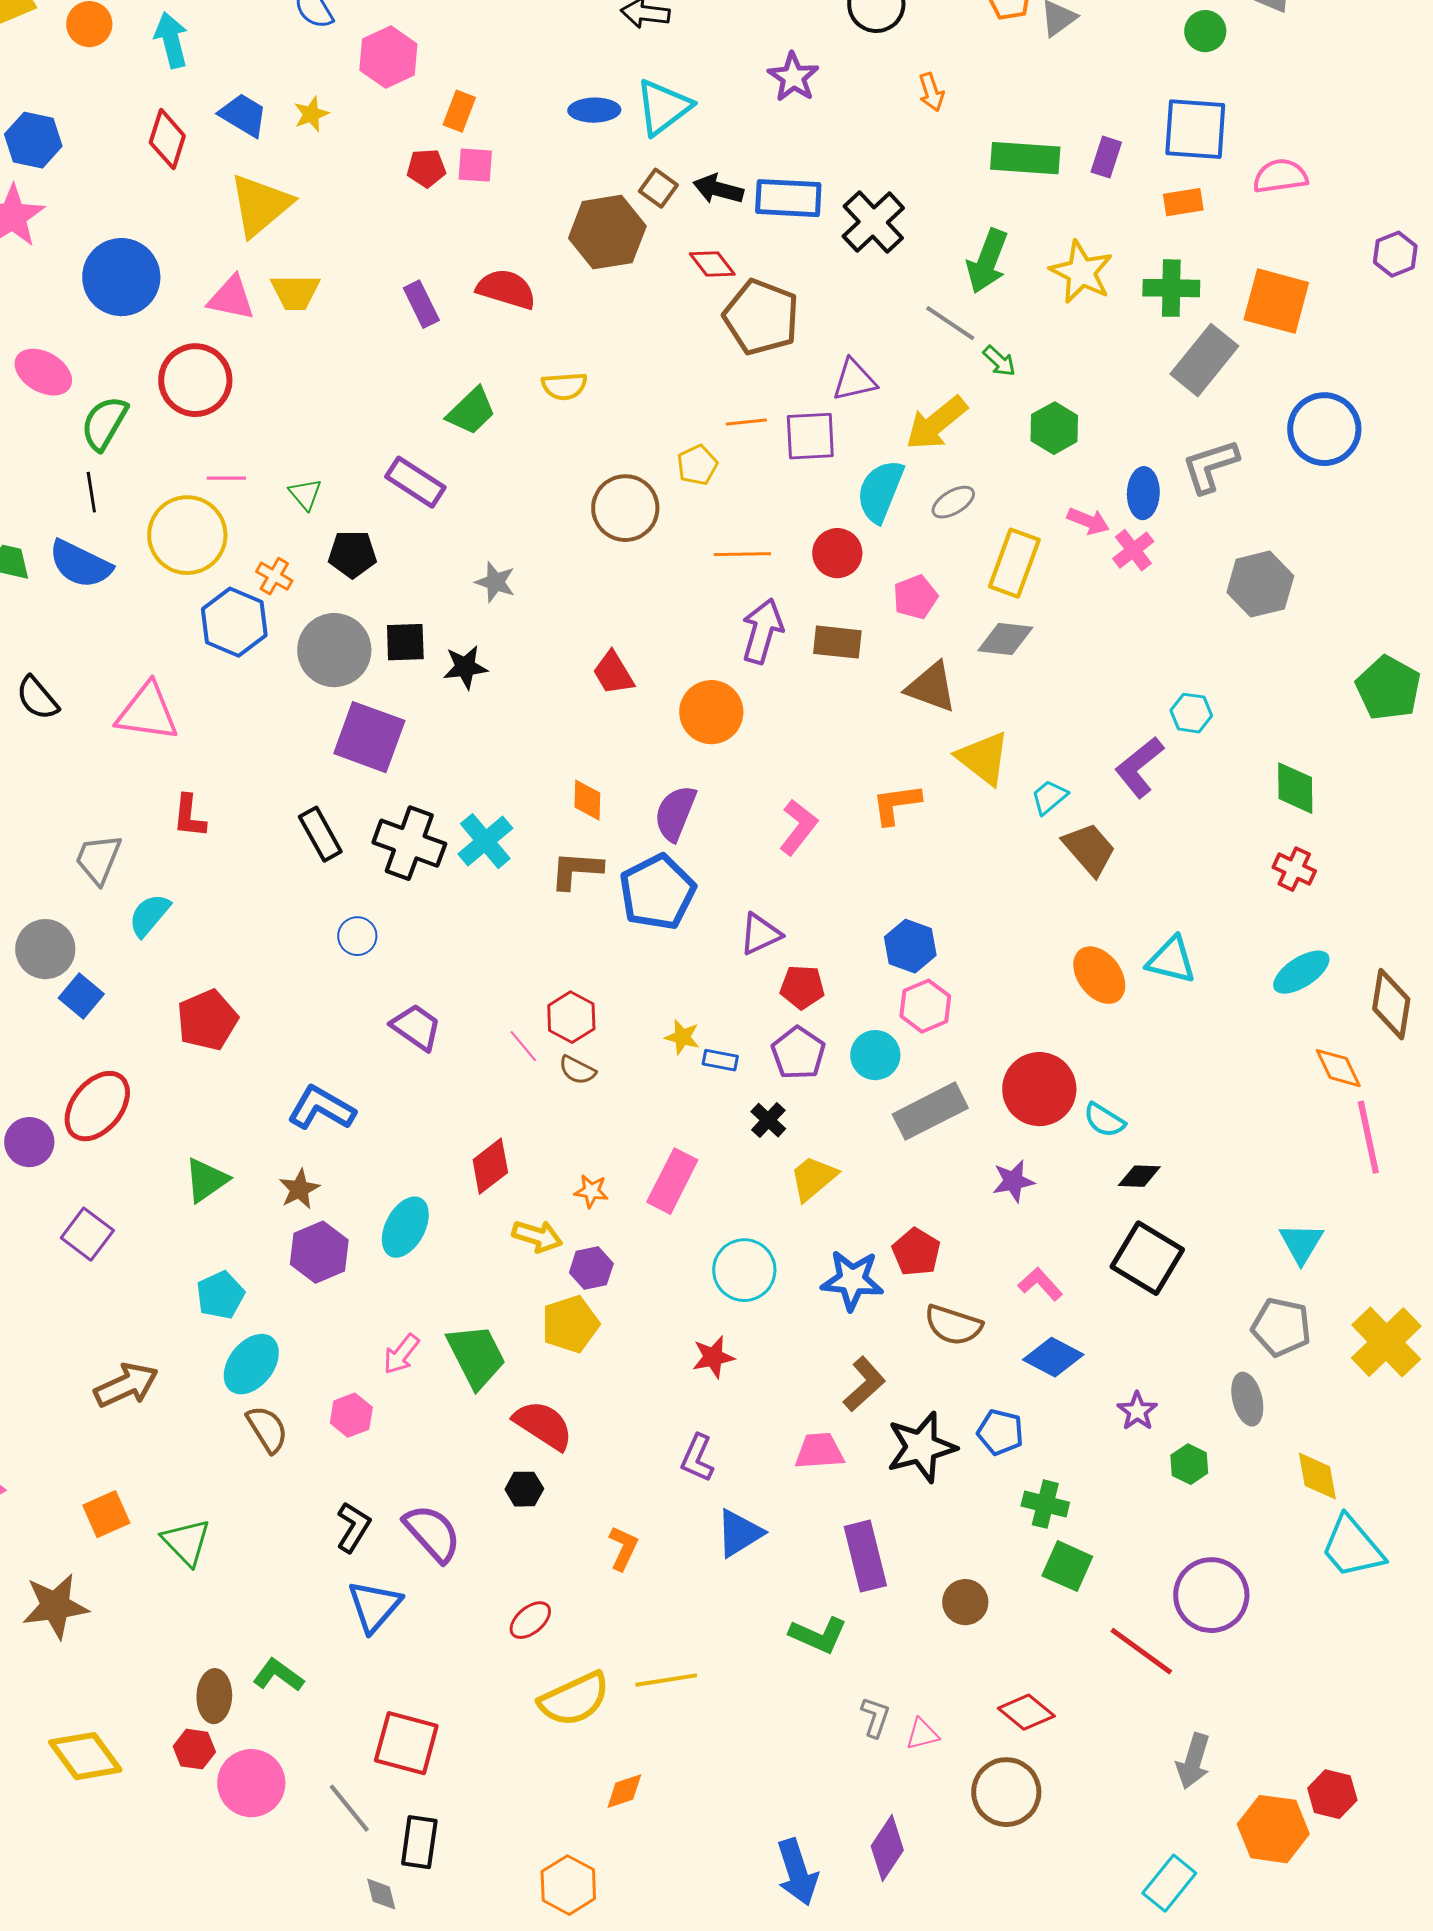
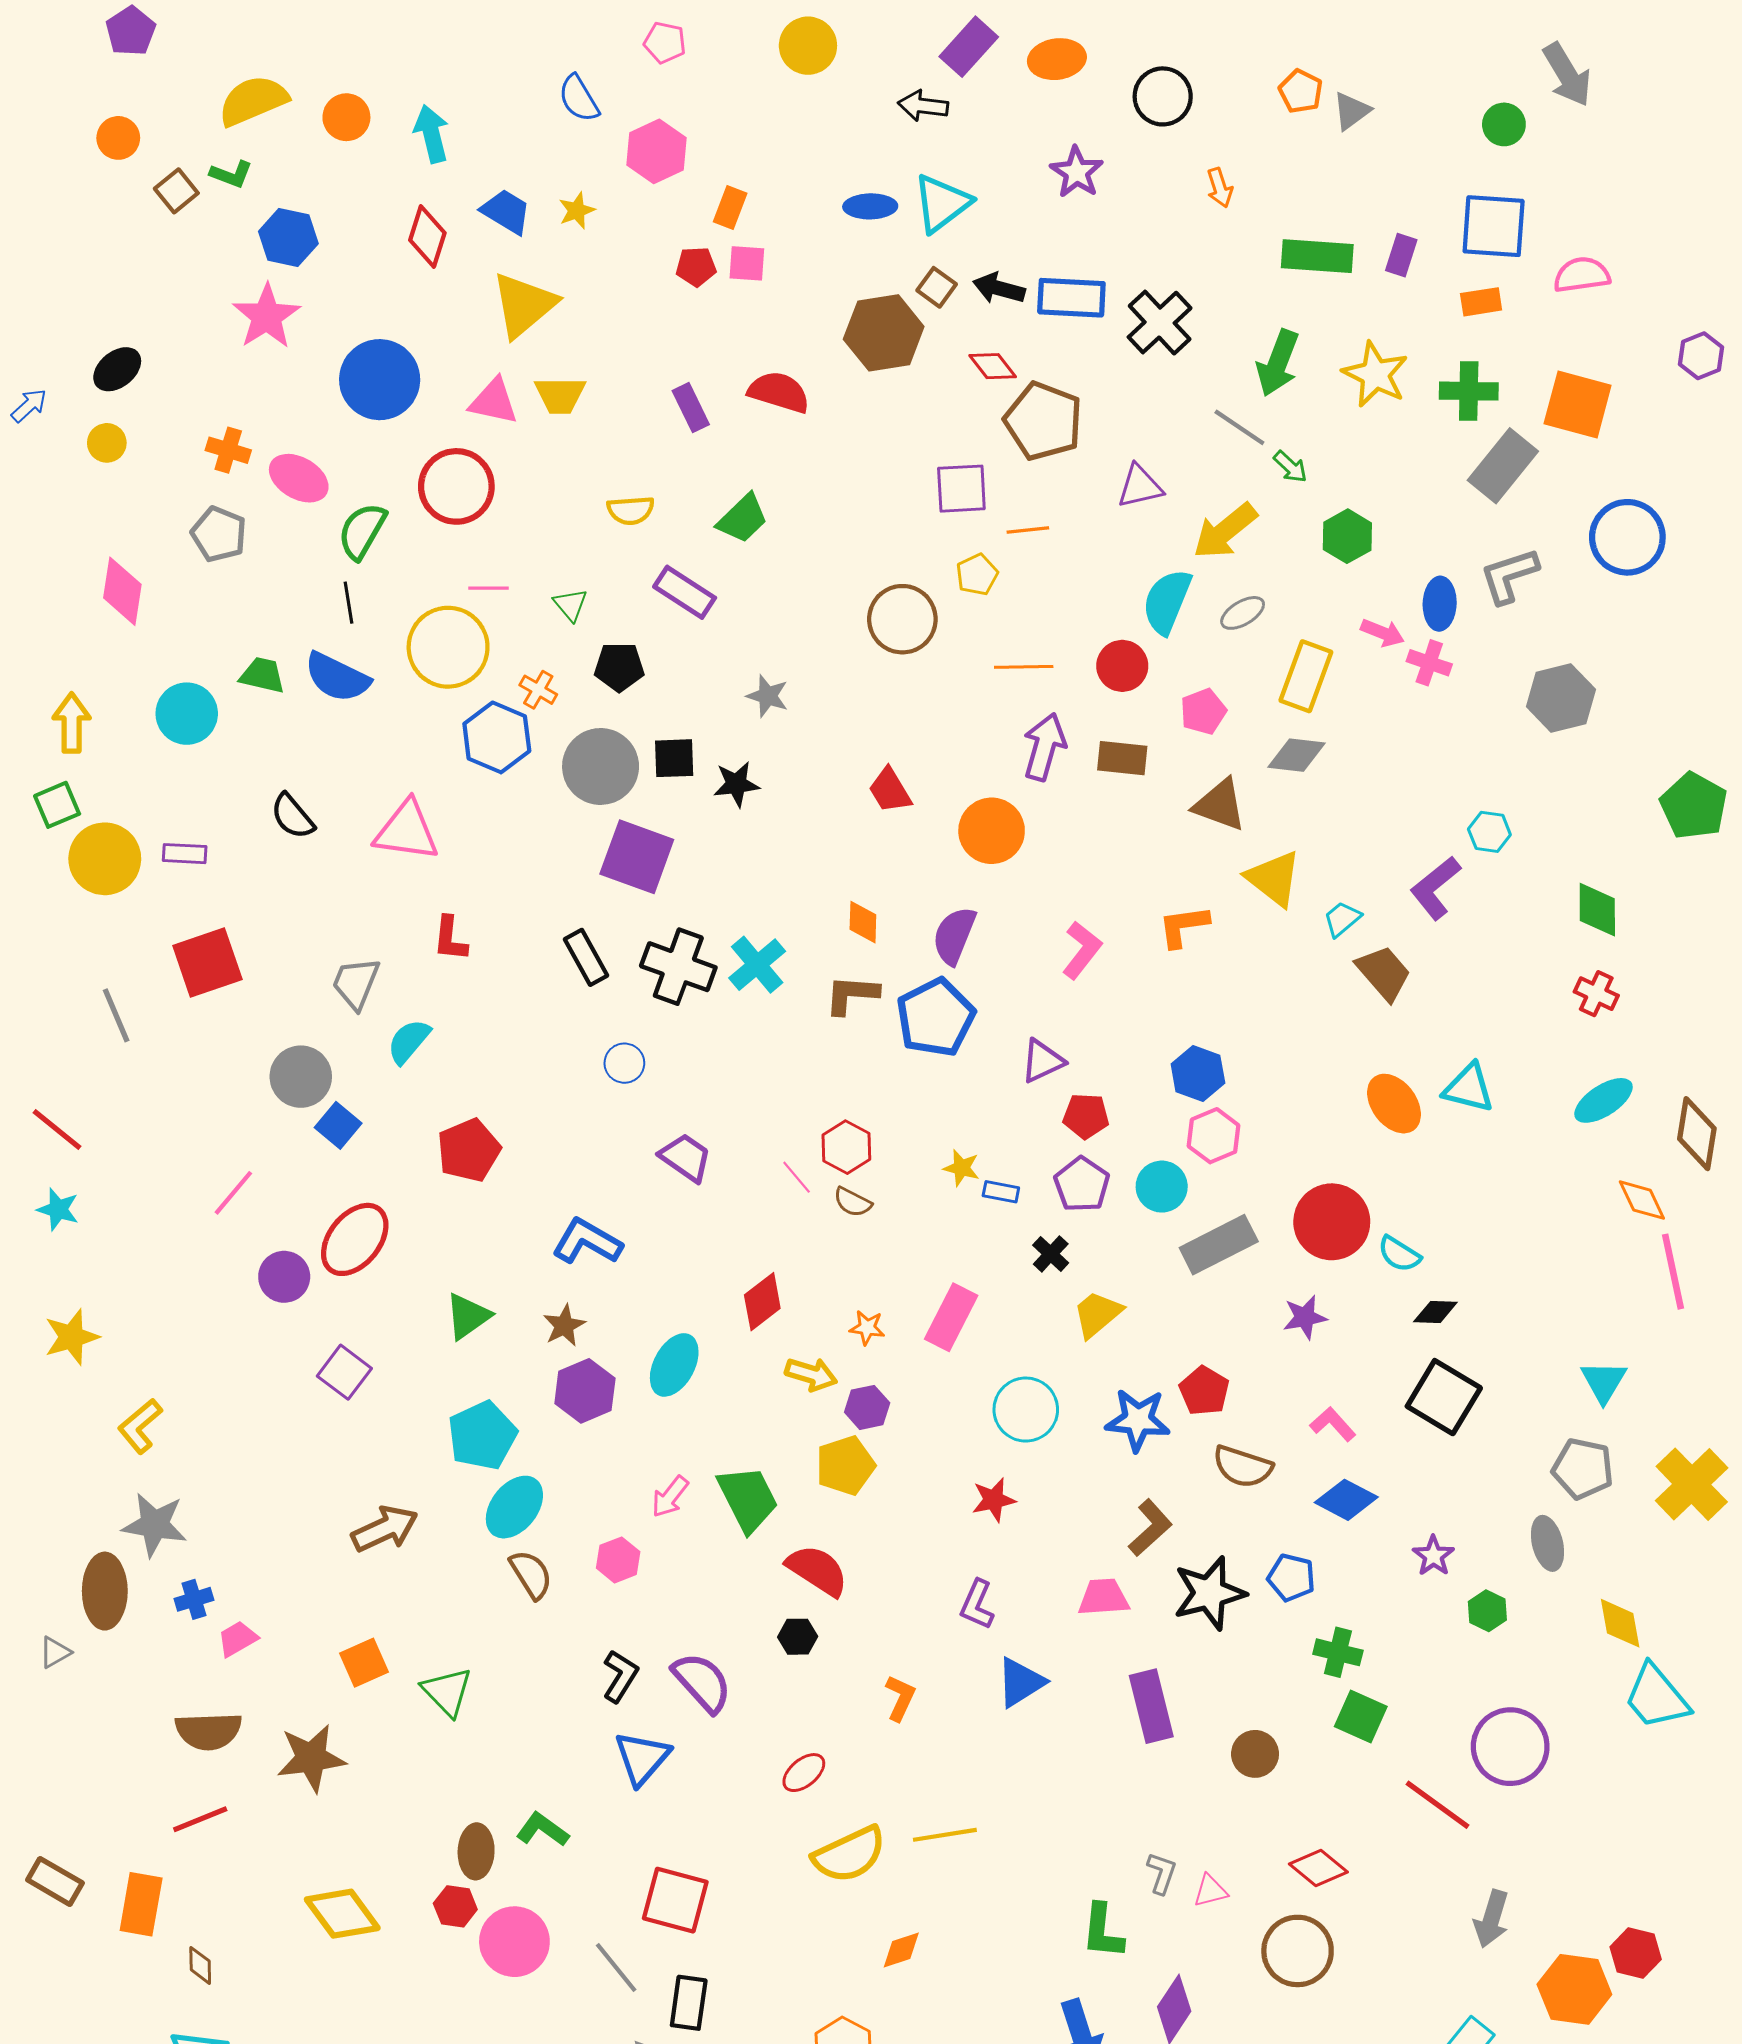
yellow semicircle: (564, 386) -> (631, 510), moved
purple square: (810, 436) -> (961, 489), moved
pink cross: (1133, 550) -> (1429, 663), turned -33
cyan pentagon: (220, 1295) -> (482, 1435), size x1.4
green L-shape: (818, 1635) -> (1103, 1931), moved, turned 72

